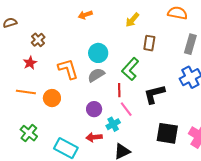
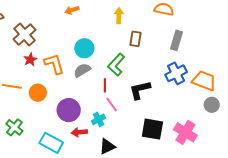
yellow arrow: (132, 20) -> (119, 16), turned 140
brown cross: (38, 40) -> (25, 35), size x1.6
red star: (30, 63) -> (30, 60), moved
purple circle: (94, 109) -> (69, 110), moved, size x1.5

